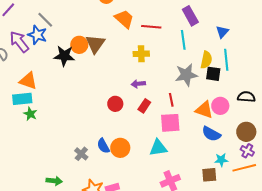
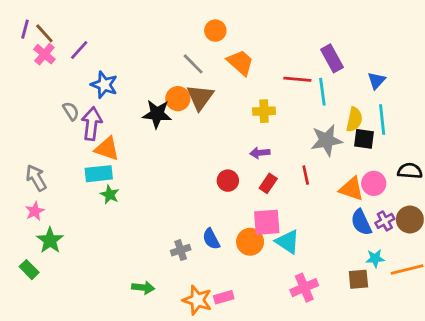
gray line: (45, 20) -> (193, 64), moved
red line: (151, 27) -> (297, 79), moved
blue star: (37, 35) -> (104, 85), moved
purple arrow: (19, 42) -> (92, 124), moved, turned 45
pink square: (170, 123) -> (267, 222), moved
blue semicircle: (211, 134) -> (361, 222), turned 36
orange circle: (120, 148) -> (250, 242), moved
cyan triangle: (158, 148) -> (288, 242), turned 42
purple cross: (247, 151) -> (385, 221), moved, turned 32
gray cross: (81, 154) -> (181, 250), turned 32

